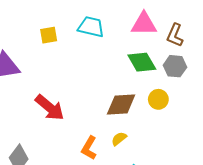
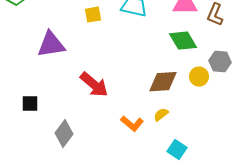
gray hexagon: (175, 66) -> (220, 62), moved
orange L-shape: (89, 148) -> (132, 124), turned -80

